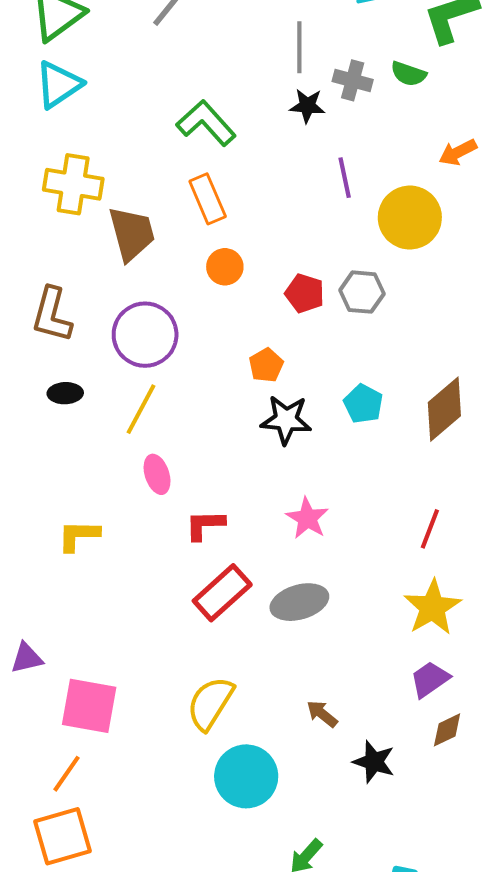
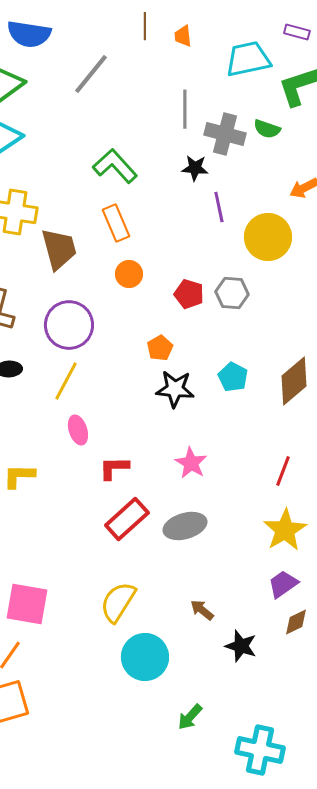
gray cross: (353, 80) -> (225, 134), size x1.4
black star: (307, 106) -> (195, 168), moved

